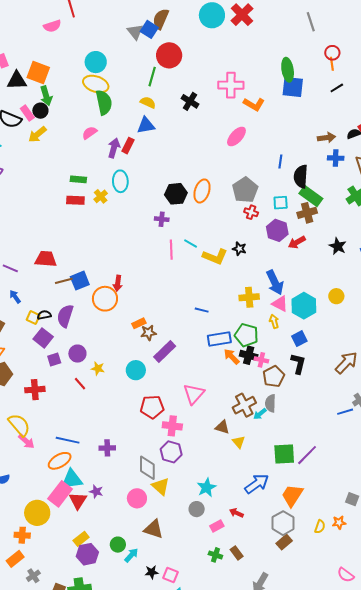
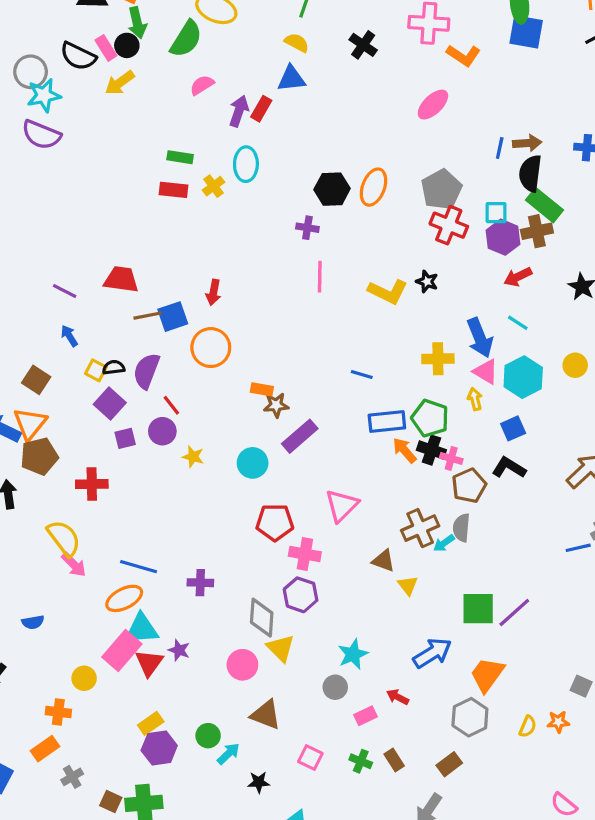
green semicircle: (104, 102) -> (186, 39), moved, turned 40
brown arrow: (327, 138) -> (527, 143), moved
red cross: (251, 212) -> (449, 225), size x1.6
purple hexagon: (277, 230) -> (503, 237), moved
cyan line: (191, 244) -> (518, 323), moved
red arrow: (118, 283) -> (213, 292), moved
orange rectangle: (139, 323) -> (262, 389), turned 32
black L-shape: (298, 364) -> (509, 468), turned -75
red line: (80, 384) -> (171, 405), moved
yellow circle: (37, 513) -> (84, 678), size x0.6
brown rectangle: (284, 542) -> (449, 764), moved
pink square: (171, 575) -> (310, 758), moved

